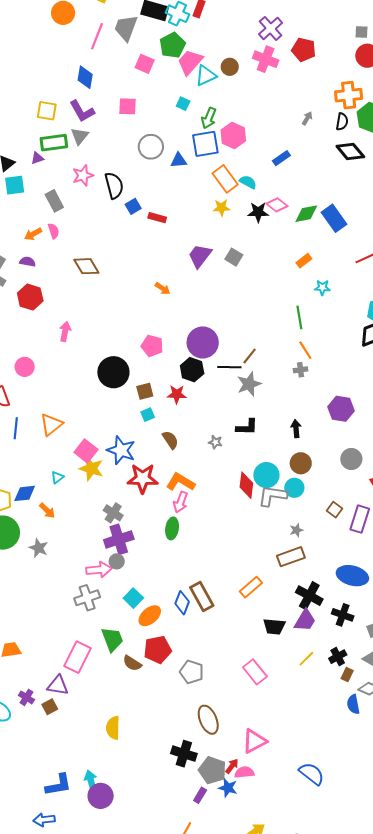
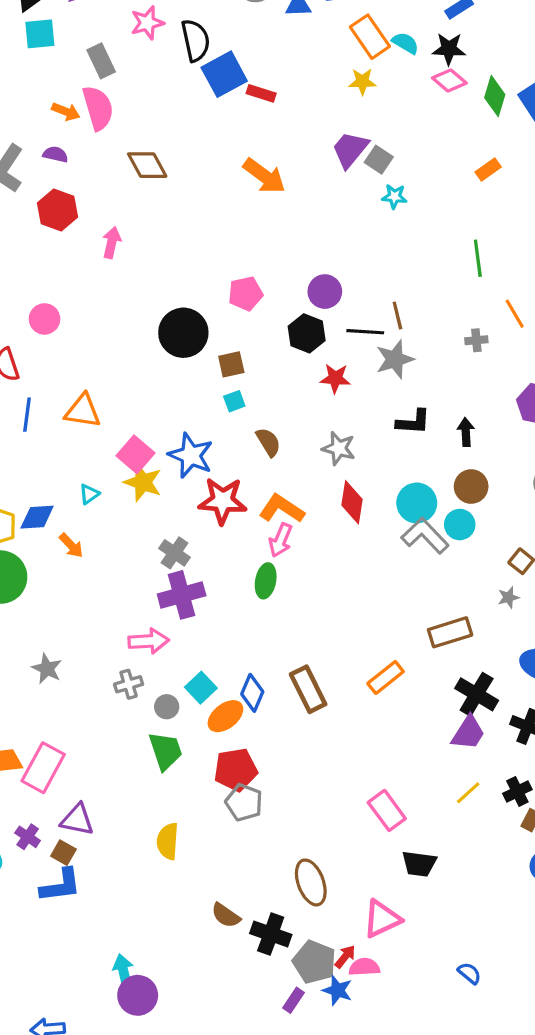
blue square: (133, 206) -> (224, 74), size x1.8
black star: (258, 212) -> (449, 49), moved
green diamond: (306, 214) -> (495, 96), turned -65
pink semicircle: (53, 231) -> (98, 108), size x1.8
orange arrow: (33, 234) -> (66, 112), turned -132
purple trapezoid: (200, 256) -> (350, 149), moved
orange arrow: (163, 288) -> (264, 176), moved, size x1.8
cyan star: (322, 288) -> (394, 196), moved
pink arrow: (65, 331) -> (112, 243), moved
purple circle: (203, 342) -> (325, 292), size x0.7
pink pentagon: (152, 346) -> (245, 294), turned -30
orange line: (305, 350) -> (515, 314), moved
brown line: (250, 356) -> (397, 315), turned -54
red star: (177, 394) -> (335, 378), moved
orange triangle: (51, 425) -> (83, 411), turned 45
black L-shape: (247, 427) -> (413, 422), moved
gray star: (215, 442) -> (339, 448), size x1.5
red diamond: (246, 485) -> (352, 502), moved
gray L-shape: (273, 496) -> (425, 536), turned 36
gray star: (296, 530) -> (508, 597), moved
gray star: (39, 548) -> (47, 669), moved
gray circle: (117, 561) -> (167, 707), moved
gray cross: (87, 598) -> (129, 684), size x0.7
blue diamond: (182, 603) -> (252, 693), moved
black trapezoid: (274, 626) -> (419, 864), moved
pink rectangle: (78, 657) -> (43, 768), moved
brown semicircle: (132, 663) -> (226, 915), moved
gray pentagon: (192, 672) -> (244, 802), moved
brown square: (50, 707) -> (63, 853), turned -35
yellow semicircle: (113, 728) -> (168, 841), moved
blue semicircle: (312, 774) -> (469, 973), size x0.6
blue L-shape: (58, 785) -> (61, 885), moved

